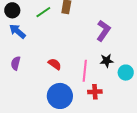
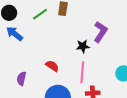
black star: (107, 61) -> (83, 46), moved
purple semicircle: (16, 63) -> (21, 79), moved

